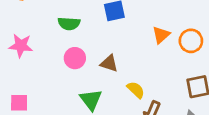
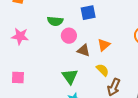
orange triangle: (161, 35) -> (104, 45), moved
pink circle: (75, 58) -> (69, 36), moved

